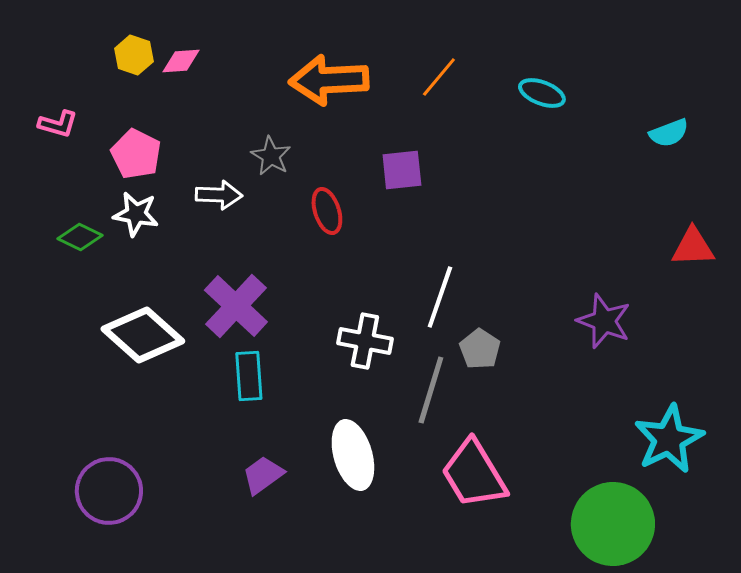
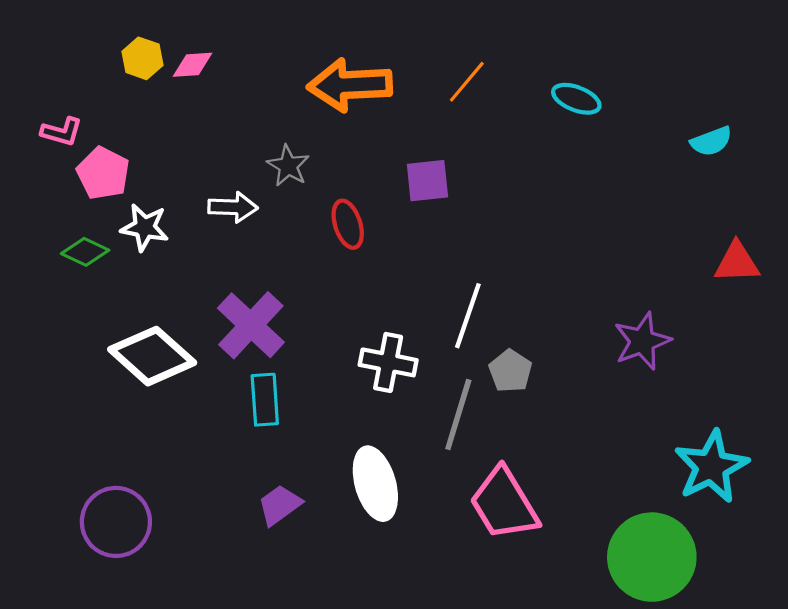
pink pentagon: (136, 154) -> (103, 173), moved
purple star: (604, 321) -> (642, 341), turned 30

